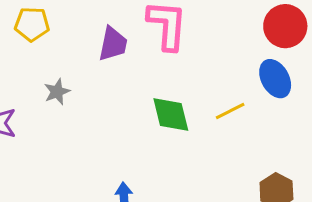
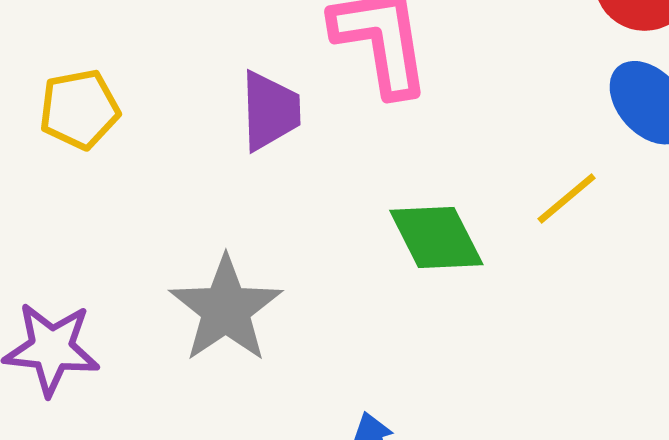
gray star: (57, 92) -> (226, 309), moved, size x1.8

